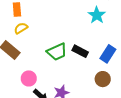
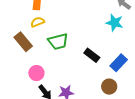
cyan star: (97, 15) -> (115, 23), turned -30
green trapezoid: (57, 52) -> (58, 41), moved

